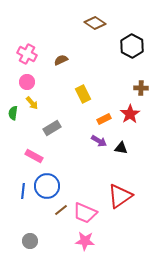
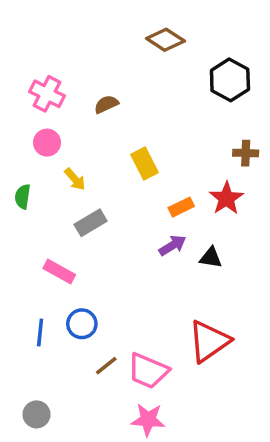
yellow arrow: (32, 103) -> (75, 179), moved
purple arrow: (99, 141) -> (172, 245), turned -63
blue circle: (47, 186) -> (82, 324), size x0.7
gray circle: (30, 241) -> (37, 414), moved

